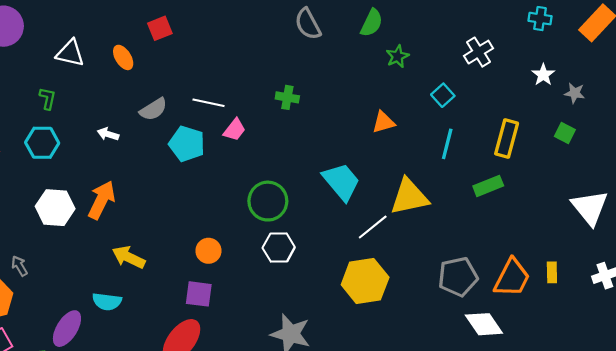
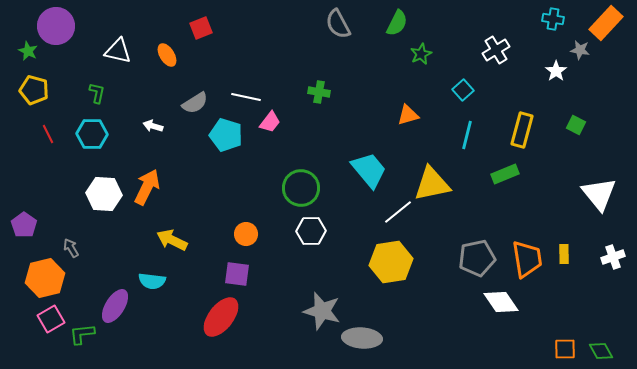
gray star: (575, 93) -> (580, 50), moved
orange trapezoid: (512, 278) -> (527, 259), turned -36

